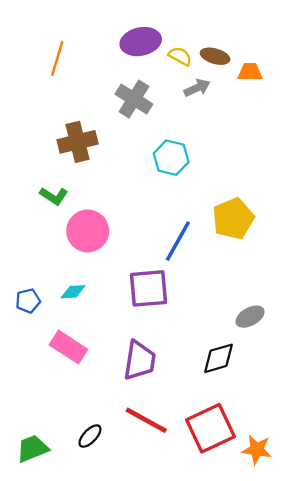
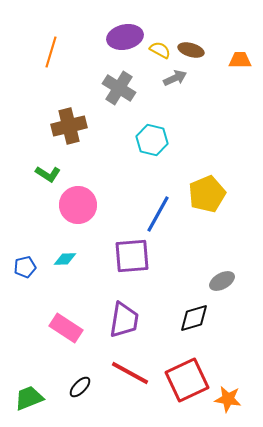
orange trapezoid: (250, 72) -> (240, 60), moved
pink rectangle: (69, 347) -> (66, 328), moved

